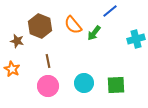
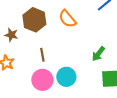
green arrow: (94, 33) -> (98, 54), moved
cyan circle: (84, 83) -> (66, 77), moved

